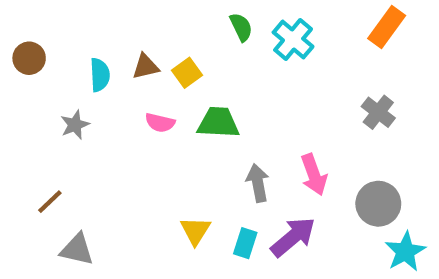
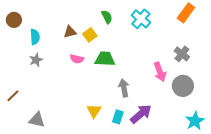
green semicircle: (241, 27) -> (107, 17), moved
brown circle: (29, 58) -> (14, 20), moved
cyan semicircle: (100, 75) -> (35, 37), moved
pink arrow: (314, 175) -> (160, 72), moved
brown line: (50, 202) -> (13, 96), moved
gray circle: (378, 204) -> (183, 86), moved

